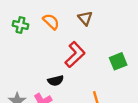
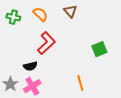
red L-shape: (75, 55) -> (46, 43), moved
black semicircle: (56, 81) -> (30, 66), moved

